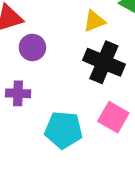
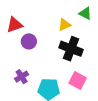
purple cross: (18, 93) -> (22, 77), moved, turned -32

